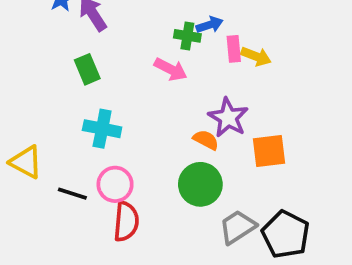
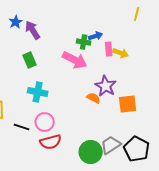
pink arrow: (171, 69) -> (75, 60), size x1.4
green circle: (200, 184) -> (91, 152), moved
red semicircle: (126, 221) -> (51, 142), turned 70

